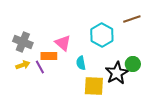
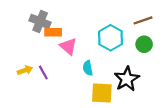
gray cross: (23, 42) -> (40, 21), moved
orange rectangle: (49, 56) -> (53, 32), moved
green circle: (133, 64) -> (144, 44), moved

